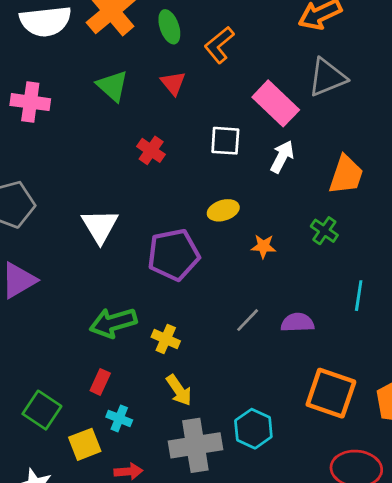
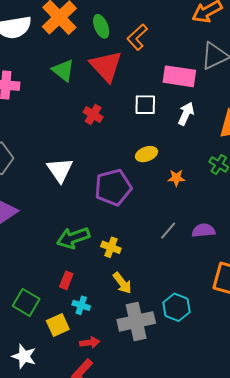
red triangle: (173, 83) -> (106, 66), size x1.8
pink rectangle: (276, 103) -> (179, 76), turned -32

